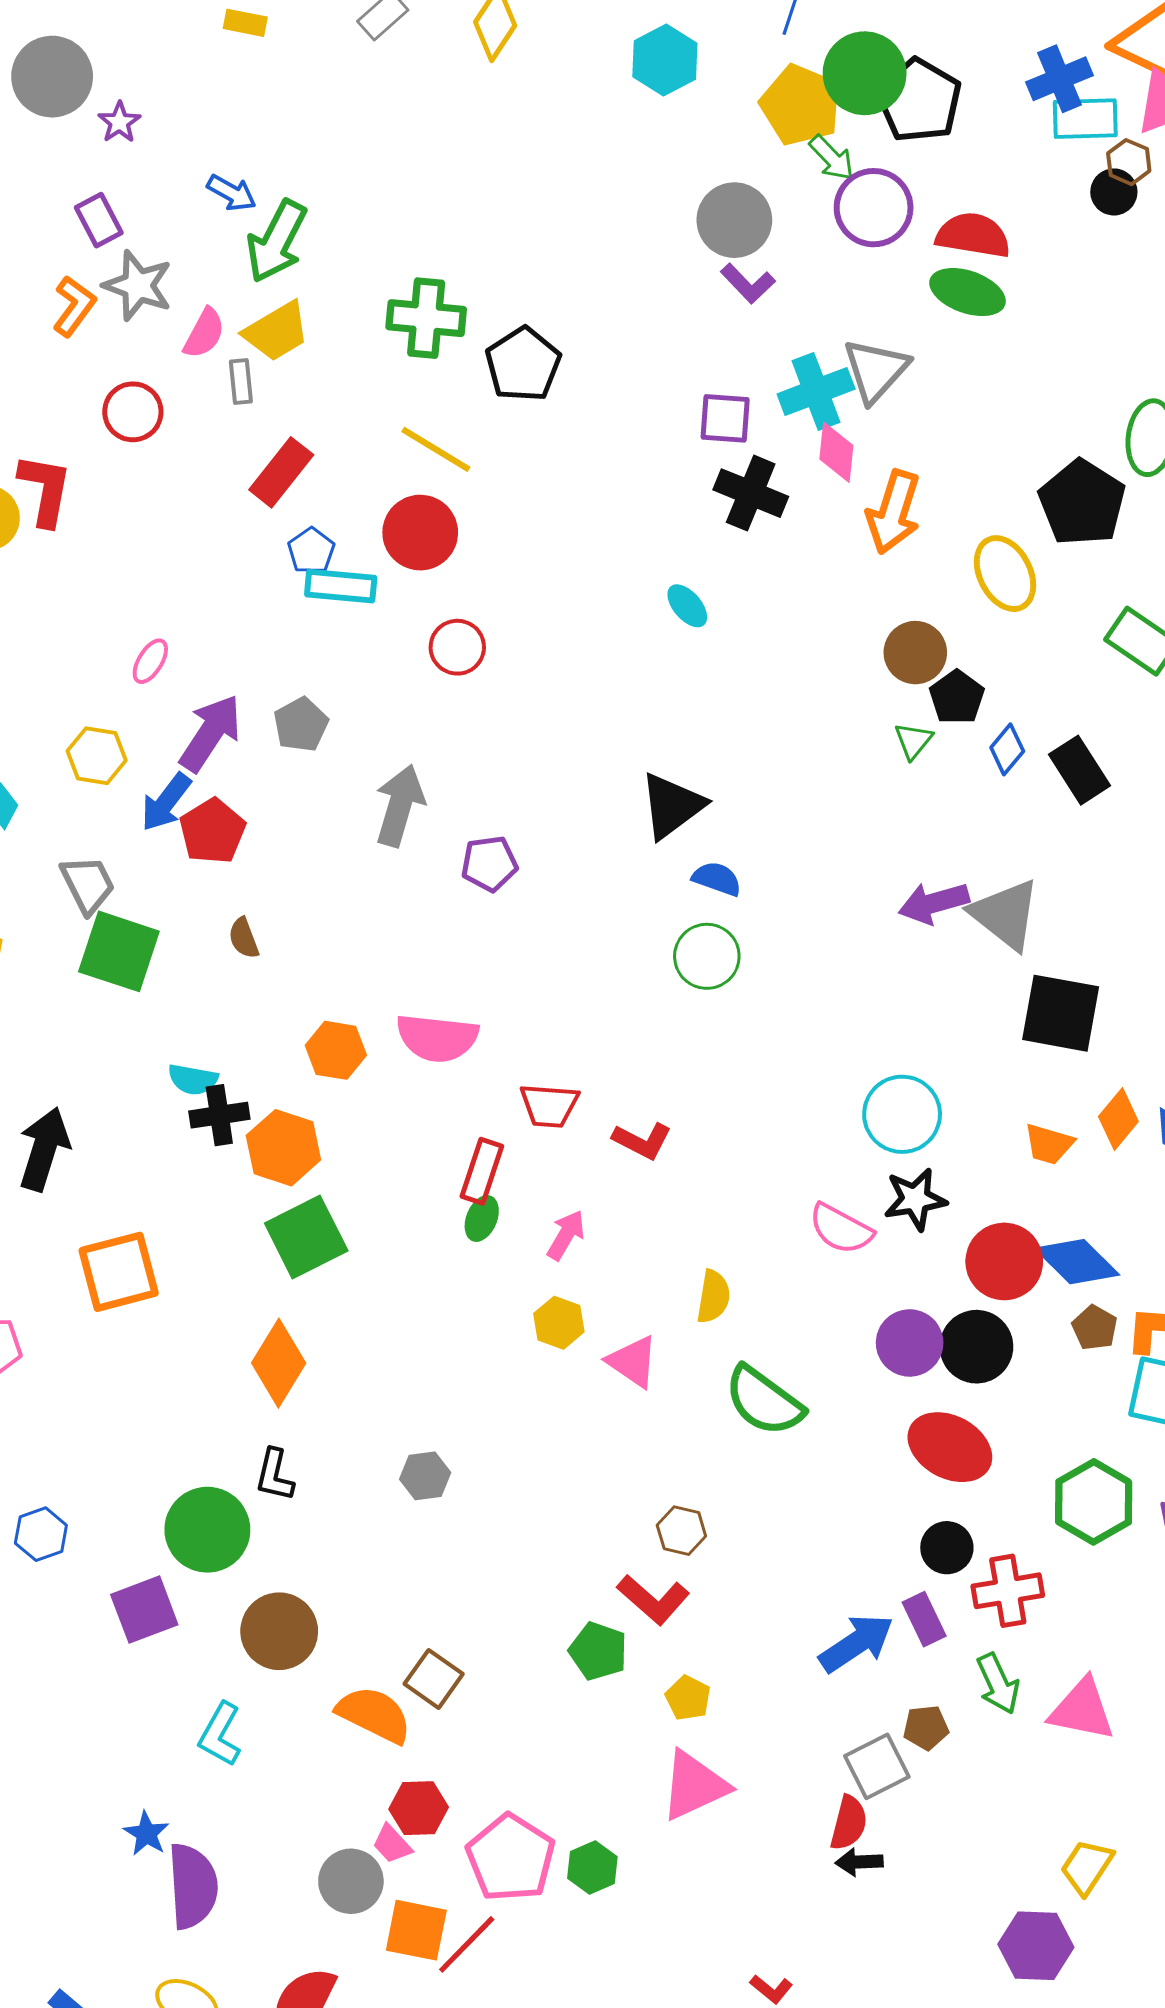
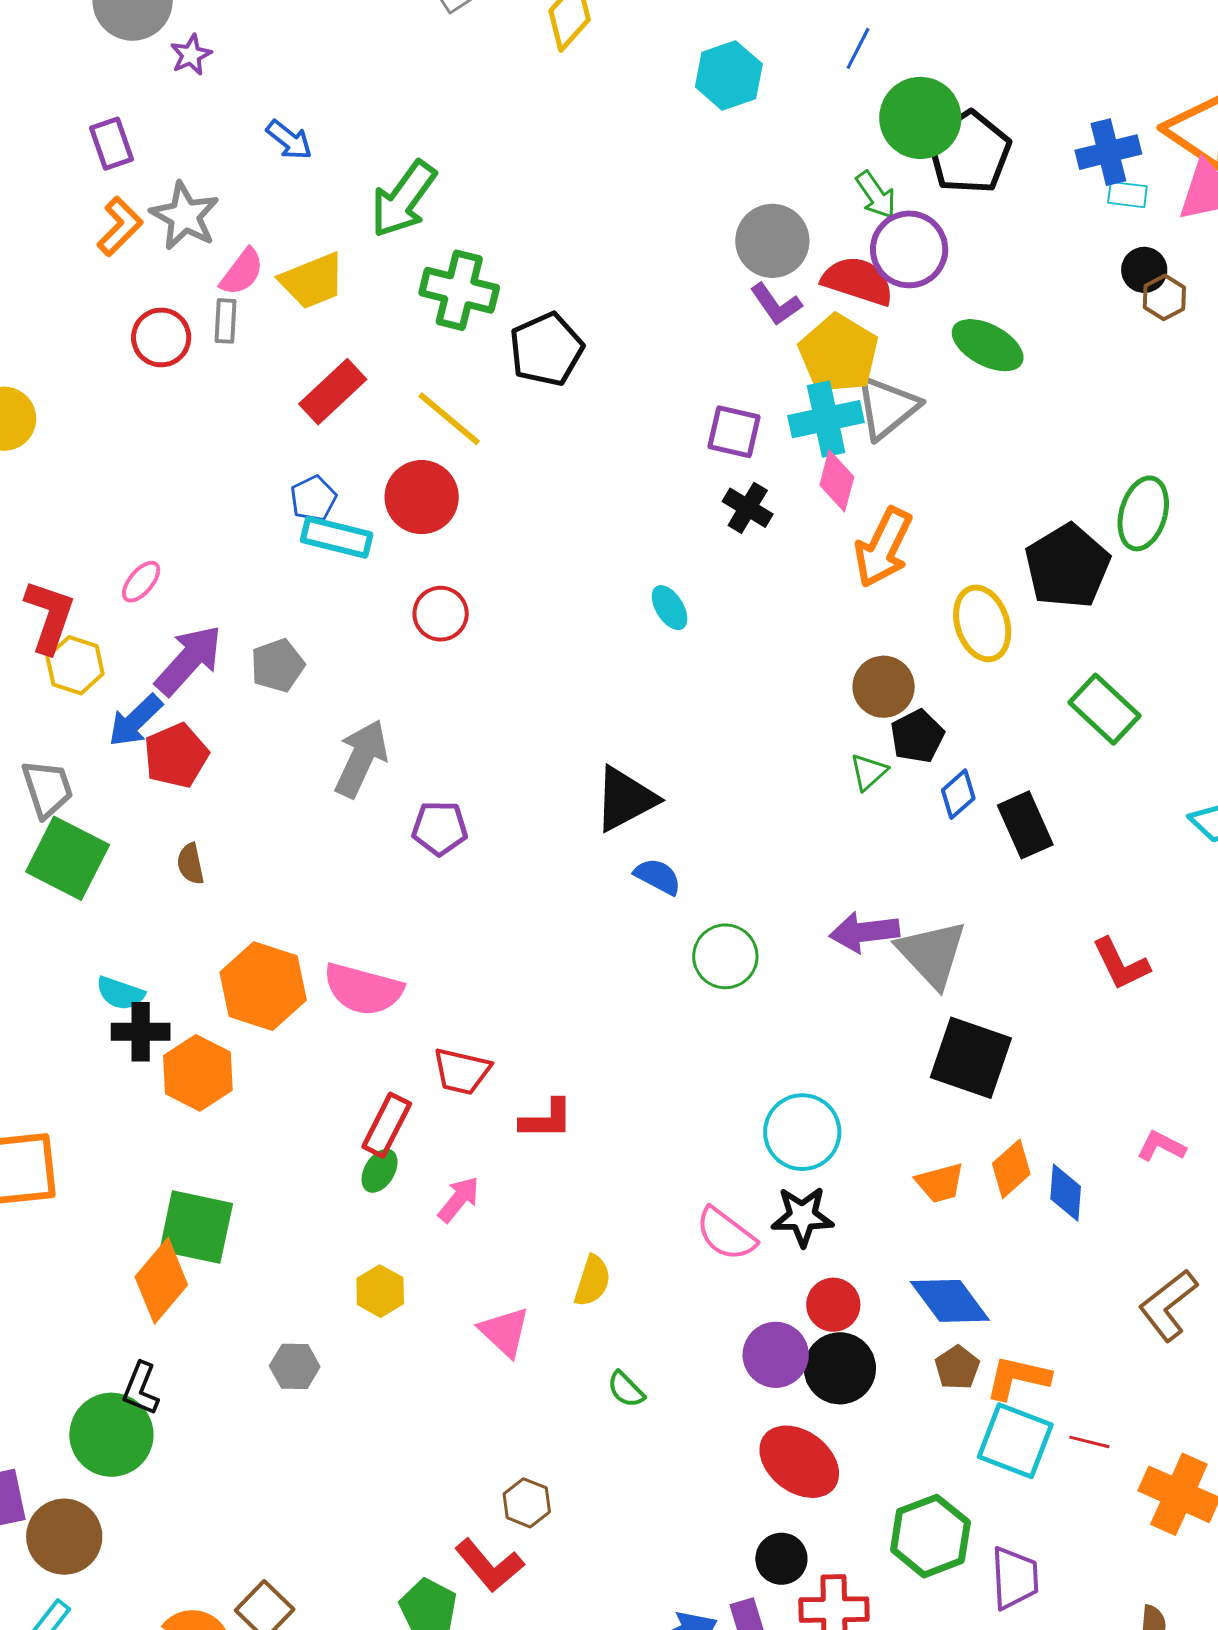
yellow pentagon: (801, 105) -> (839, 354), moved
cyan rectangle: (1085, 119) -> (1127, 195), size x0.6
brown hexagon: (1129, 162) -> (1164, 297), moved
purple rectangle: (99, 220) -> (112, 144), moved
red semicircle: (973, 235) -> (858, 281), moved
green arrow: (277, 241) -> (403, 199), moved
gray rectangle: (241, 381) -> (225, 321), moved
red rectangle: (281, 472) -> (333, 392), moved
red L-shape: (45, 490) -> (49, 616), moved
black cross: (751, 493) -> (748, 508), size x0.7
green circle: (707, 956) -> (725, 956), moved
orange hexagon: (336, 1050) -> (263, 986), size x1.5
red L-shape: (642, 1141) -> (547, 1119), turned -36
orange trapezoid: (1049, 1144) -> (940, 1183), turned -40
green square: (306, 1237) -> (196, 1227), moved, turned 30
red circle: (1004, 1261) -> (833, 1305), moved, size x0.7
yellow hexagon: (559, 1323) -> (380, 1291), moved
green semicircle: (764, 1401) -> (626, 1389), size x0.5
gray hexagon: (425, 1476) -> (295, 1366), moved
green circle: (207, 1530) -> (111, 1435), moved
brown circle: (279, 1631) -> (64, 1537), moved

